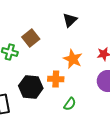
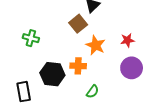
brown square: (31, 38) -> (78, 24), moved

